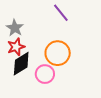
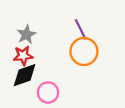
orange circle: (58, 53) -> (84, 52), moved

